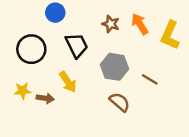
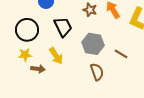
yellow star: (23, 91) -> (25, 55), moved
brown semicircle: (120, 102) -> (97, 72), turned 30

